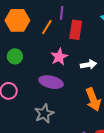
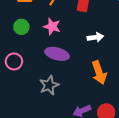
pink star: (59, 57) -> (52, 27), moved, turned -30

